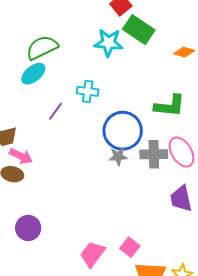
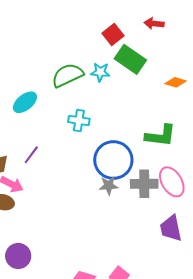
cyan star: (109, 43) -> (100, 72), size x0.7
green semicircle: (42, 48) -> (67, 75), moved
purple line: (55, 111) -> (31, 155), moved

